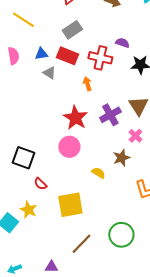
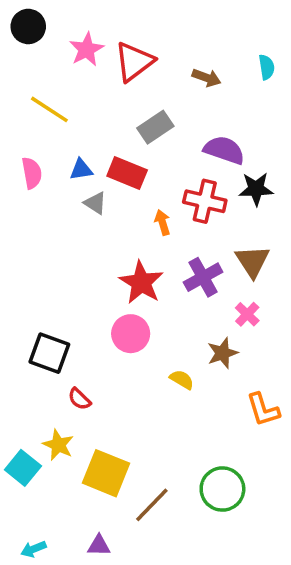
gray rectangle: (72, 30) -> (155, 127), moved
purple semicircle: (122, 43) -> (224, 150), size x1.6
red cross: (100, 58) -> (205, 201), moved
yellow square: (70, 205) -> (106, 473), moved, turned 32

